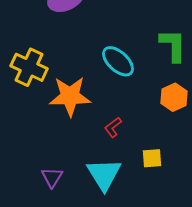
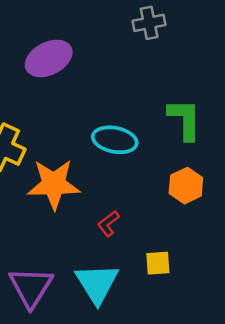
cyan ellipse: (118, 61) -> (115, 140), turned -32
purple triangle: (52, 177) -> (31, 287), size x1.6

